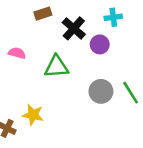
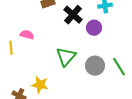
green triangle: (56, 67) -> (66, 57), moved, turned -45

